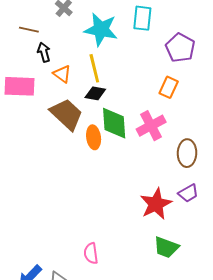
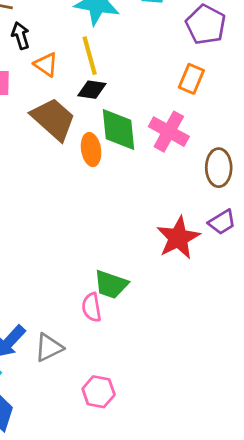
pink cross: (151, 126) -> (169, 132), turned -32
green trapezoid: (166, 247) -> (111, 284), moved

